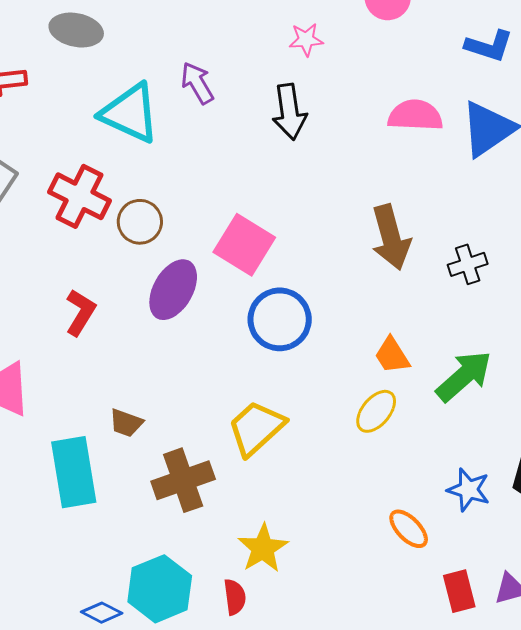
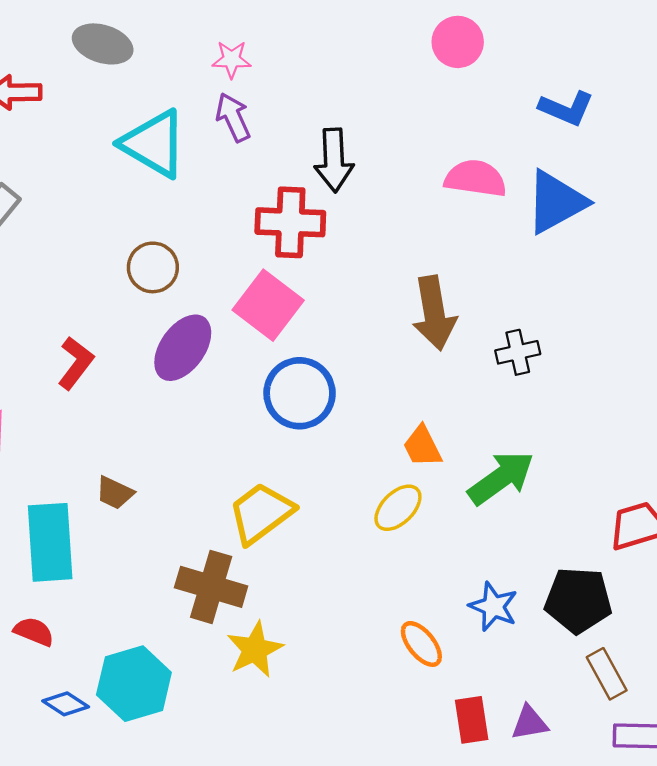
pink star: (306, 40) -> (232, 59), moved
red cross: (80, 196) -> (290, 222), moved, turned -30
brown cross: (183, 480) -> (211, 587), moved, turned 30
red semicircle: (235, 597) -> (34, 632), moved, turned -66

